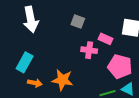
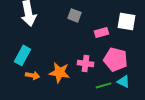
pink rectangle: (105, 39) -> (102, 32), turned -40
pink cross: (89, 50) -> (86, 63), moved

